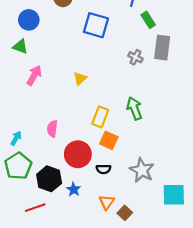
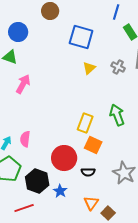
yellow triangle: (80, 79) -> (89, 68), moved
pink semicircle: (52, 129) -> (25, 139), moved

